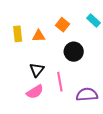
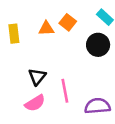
orange triangle: (39, 36) -> (46, 29), moved
black circle: (74, 52) -> (98, 45), moved

